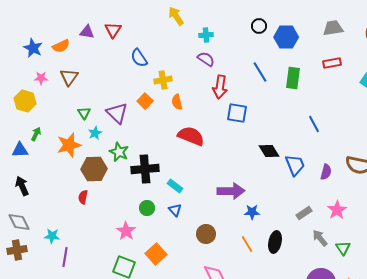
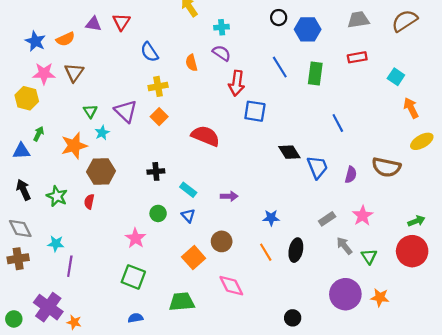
pink star: (41, 78) -> (44, 74), size x1.5
yellow cross: (163, 80) -> (158, 86), moved
orange square: (145, 101) -> (159, 117), moved
orange semicircle: (177, 102) -> (191, 63), moved
green star: (119, 152) -> (57, 196), moved
black cross: (145, 169) -> (156, 171), size x0.6
purple arrow: (231, 191) -> (229, 196), moved, size x0.6
orange square: (156, 254) -> (194, 258), moved

